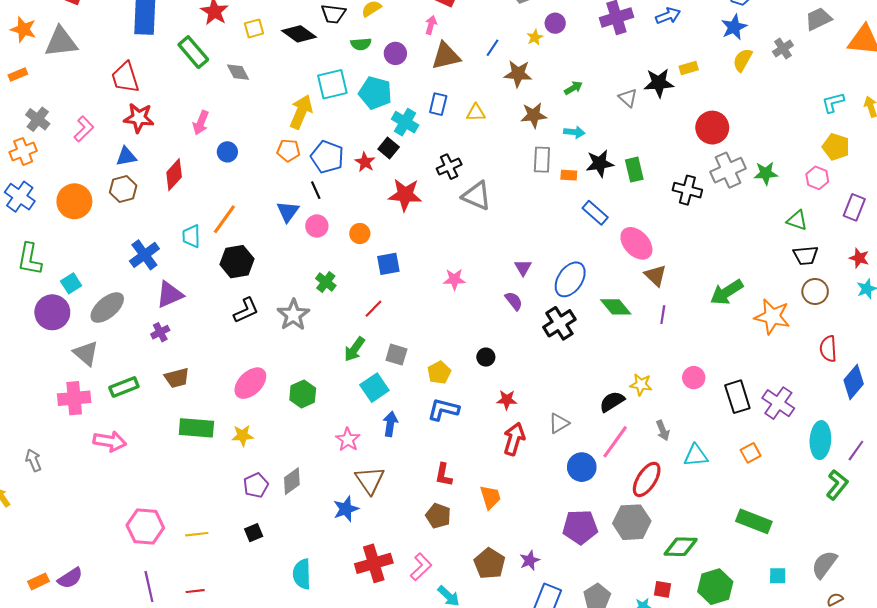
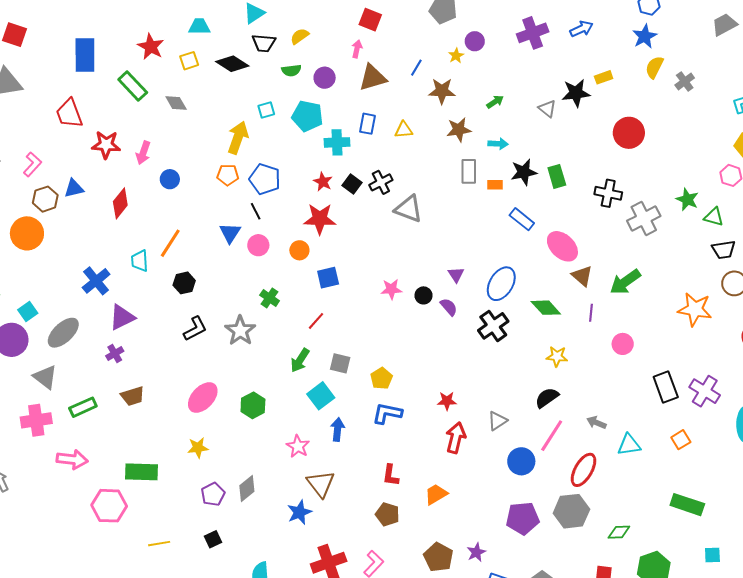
gray cross: (783, 48) -> (685, 81), moved
cyan square: (332, 84) -> (266, 110), size x0.6
red star: (139, 118) -> (106, 145), moved
cyan cross: (405, 122) -> (337, 142), turned -30
black square: (389, 148) -> (352, 184), moved
red star: (365, 162) -> (323, 182), moved
gray cross: (728, 170) -> (644, 218), moved
green star: (766, 173) -> (687, 199), moved, turned 30
brown hexagon: (123, 189) -> (45, 199), moved
red star: (405, 195) -> (320, 219), moved
black hexagon: (237, 262) -> (184, 283), size x0.7
green arrow: (727, 292) -> (625, 282), moved
black circle: (486, 357) -> (424, 295), moved
pink circle: (694, 378) -> (623, 344), moved
yellow star: (641, 385) -> (557, 356), moved
green rectangle: (196, 428) -> (141, 472), moved
gray arrow: (663, 430) -> (596, 423), turned 138
orange trapezoid: (490, 497) -> (436, 494), turned -100
pink hexagon: (145, 526) -> (109, 506), moved
green diamond: (681, 547) -> (619, 532), size x0.7

